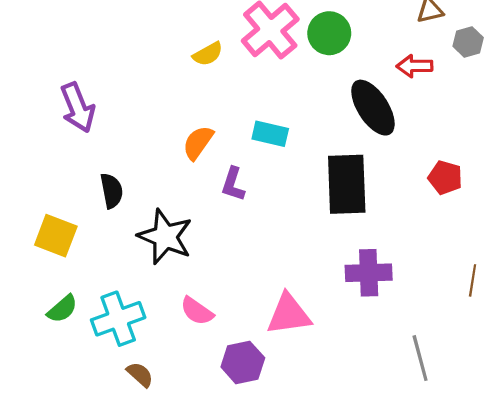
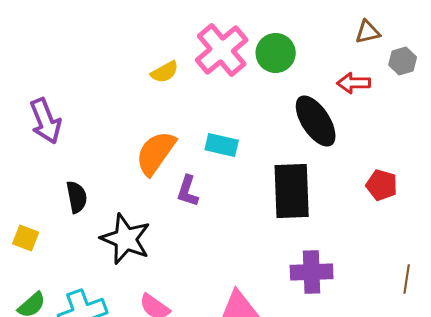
orange semicircle: (198, 143) -> (156, 153), size x1.4
yellow square: (56, 236) -> (26, 238), size x0.7

